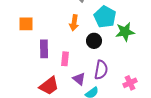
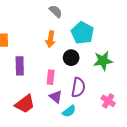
green star: (125, 32) -> (103, 61), moved
pink rectangle: (65, 59) -> (51, 77), moved
pink cross: (130, 83) -> (108, 101), turned -32

